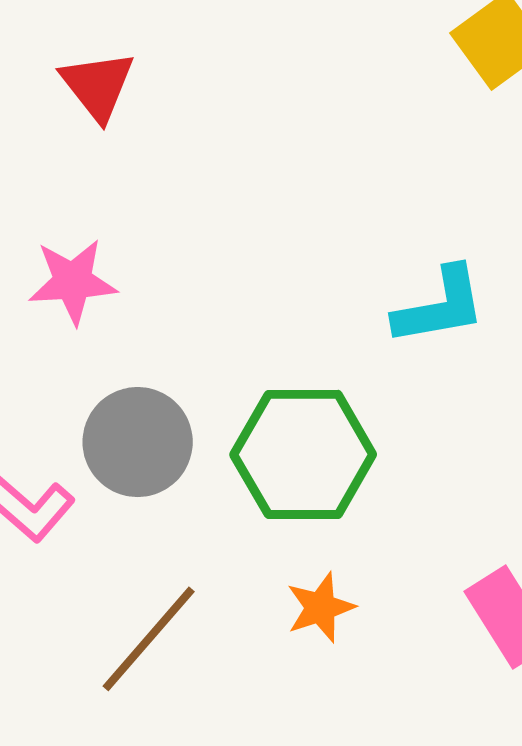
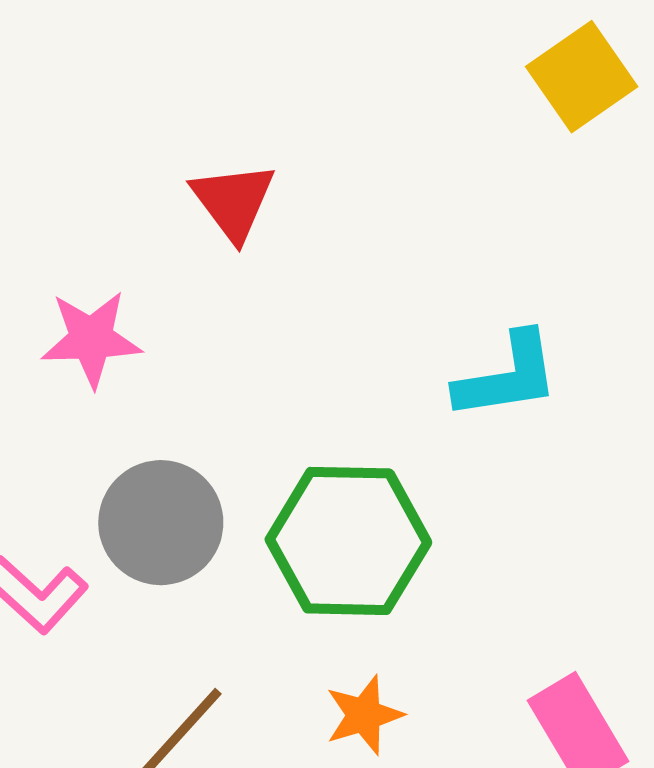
red triangle: (98, 86) -> (233, 201), moved

